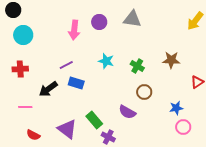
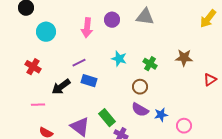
cyan circle: (23, 35) -> (46, 32), moved
red cross: (20, 69) -> (33, 67), turned 35
brown circle: (144, 92) -> (140, 87), moved
blue star: (176, 108) -> (161, 115), moved
pink circle: (183, 127) -> (184, 126), moved

